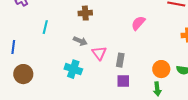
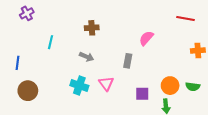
pink triangle: (99, 53) -> (106, 83), moved
gray rectangle: (120, 60) -> (128, 61), moved
purple square: (123, 81) -> (142, 94), moved

